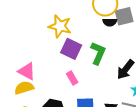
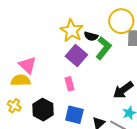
black semicircle: (110, 22) -> (91, 36), moved
green L-shape: (98, 53) -> (104, 48), moved

